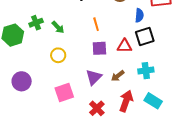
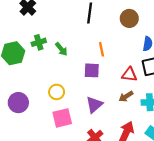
purple square: (99, 48) -> (92, 70), moved
yellow circle: (58, 55) -> (57, 92), moved
brown arrow: (118, 76) -> (126, 96), moved

